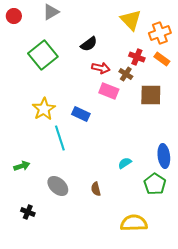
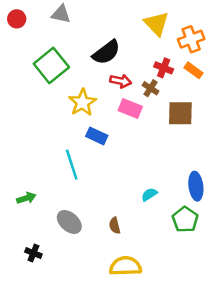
gray triangle: (51, 12) -> (61, 14), turned 42
black semicircle: (89, 44) -> (106, 52), size x1.4
yellow star: (44, 109) -> (82, 103), moved
yellow semicircle: (134, 223) -> (125, 266), moved

